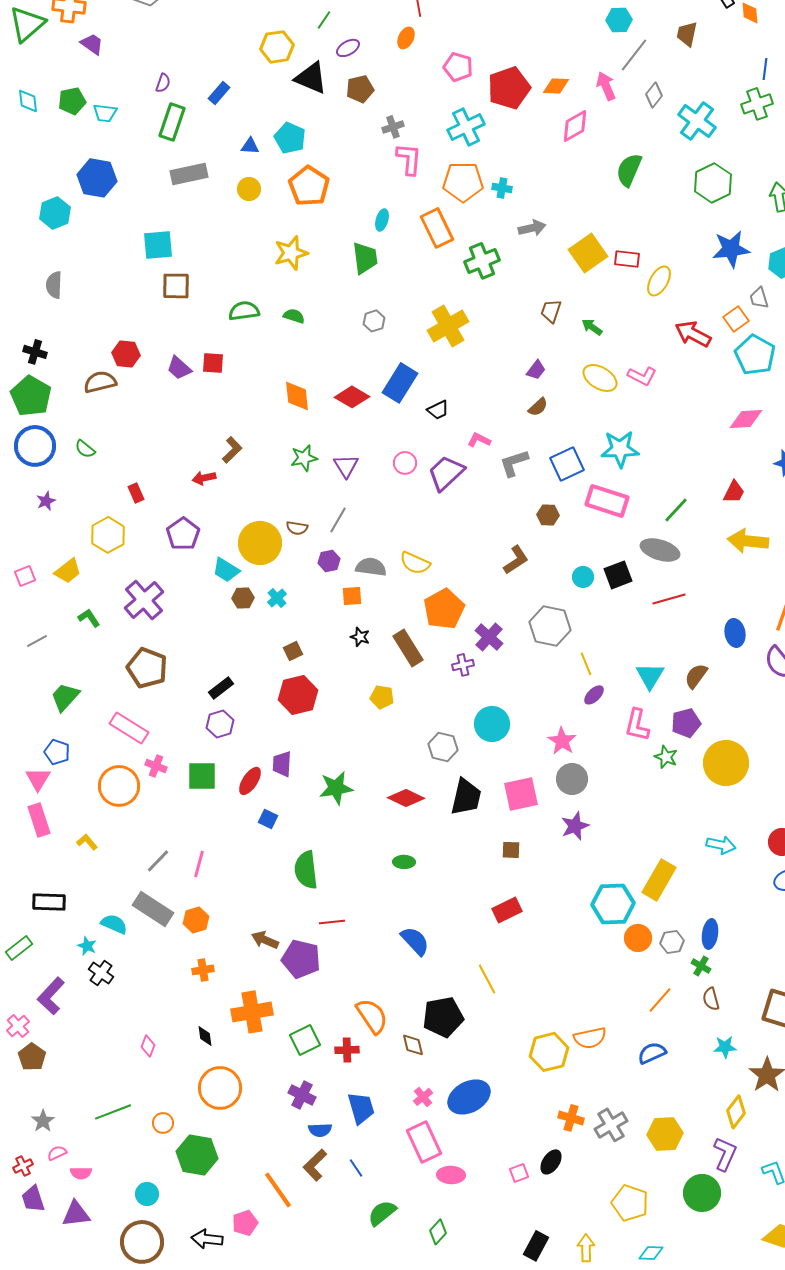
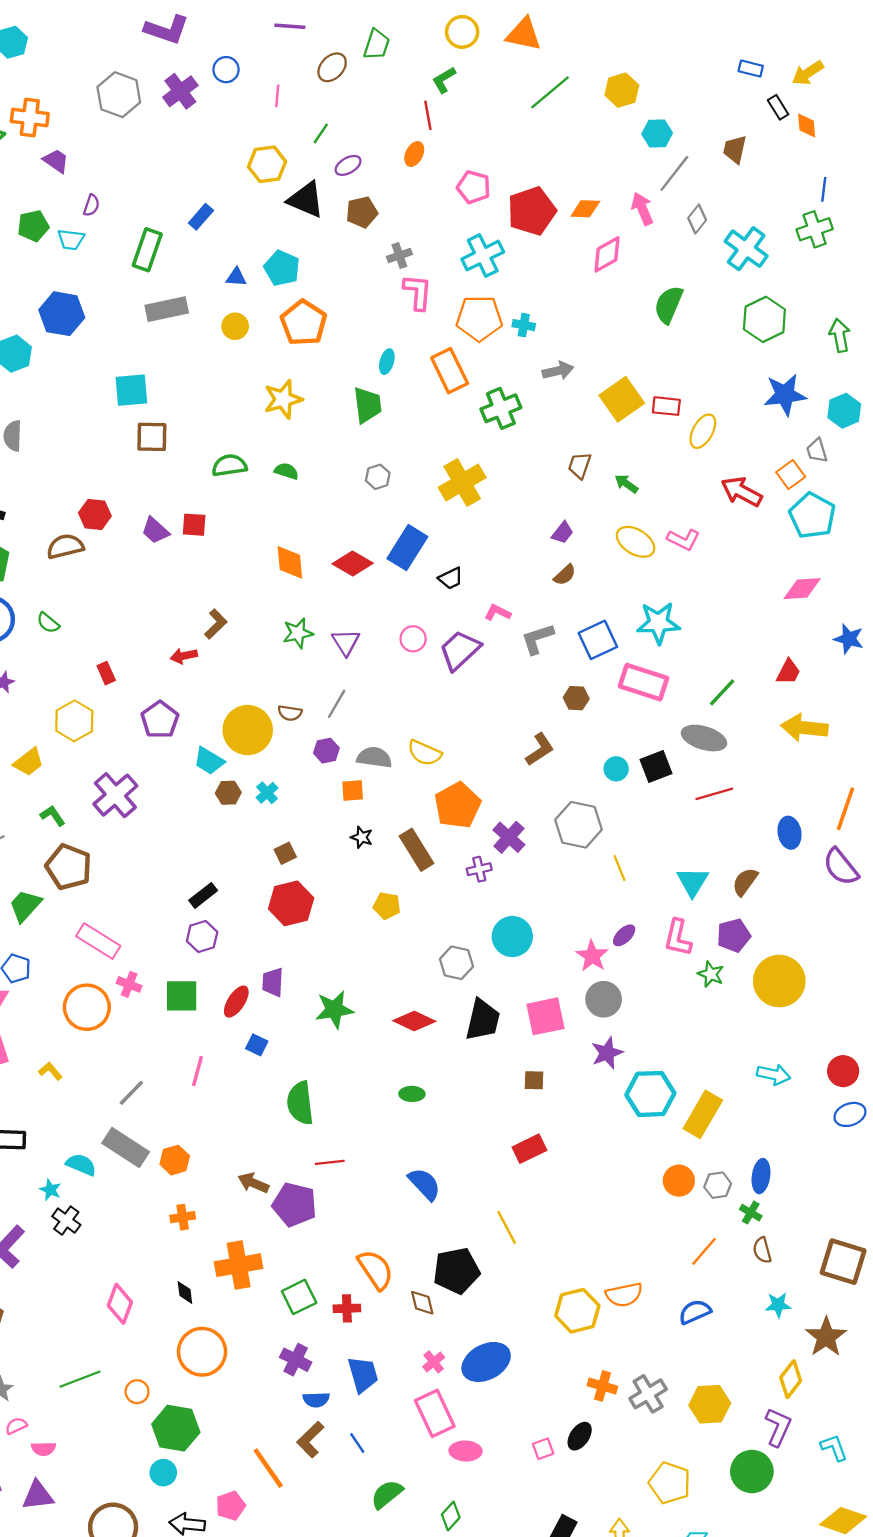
purple semicircle: (163, 83) -> (91, 205), moved
brown pentagon: (147, 668) -> (69, 867), moved
purple ellipse: (594, 695) -> (624, 935), moved
pink line: (199, 864) -> (197, 1071), moved
cyan hexagon: (613, 904) -> (650, 1094), moved
pink diamond: (148, 1046) -> (120, 1304), size x1.6
cyan circle: (147, 1194) -> (163, 1473), moved

